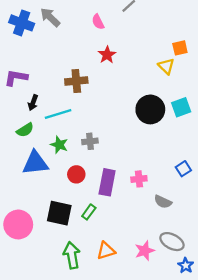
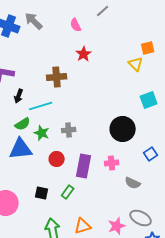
black circle: (150, 109) -> (123, 129), moved
green semicircle: (25, 130) -> (23, 124), moved
black square: (59, 213) -> (42, 193), size x0.6

